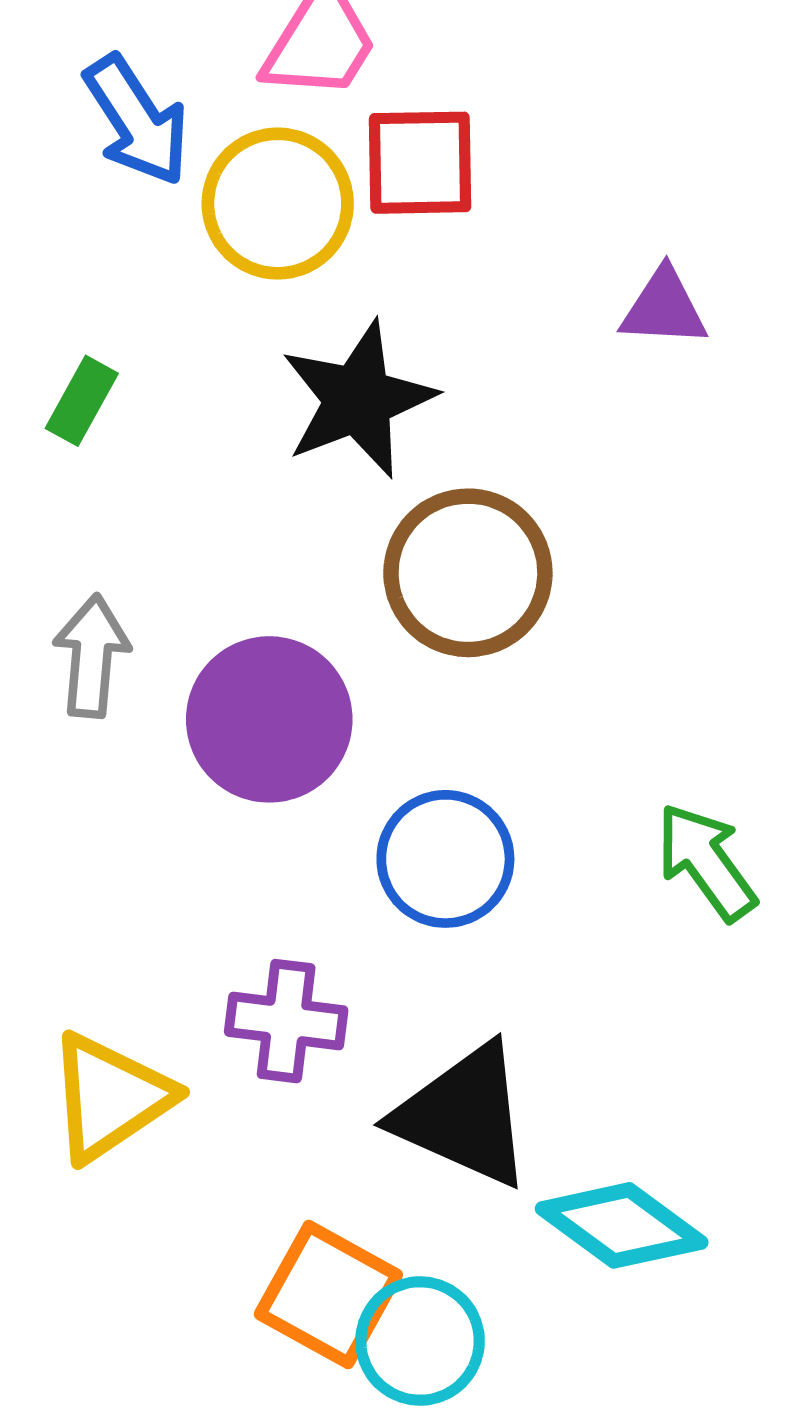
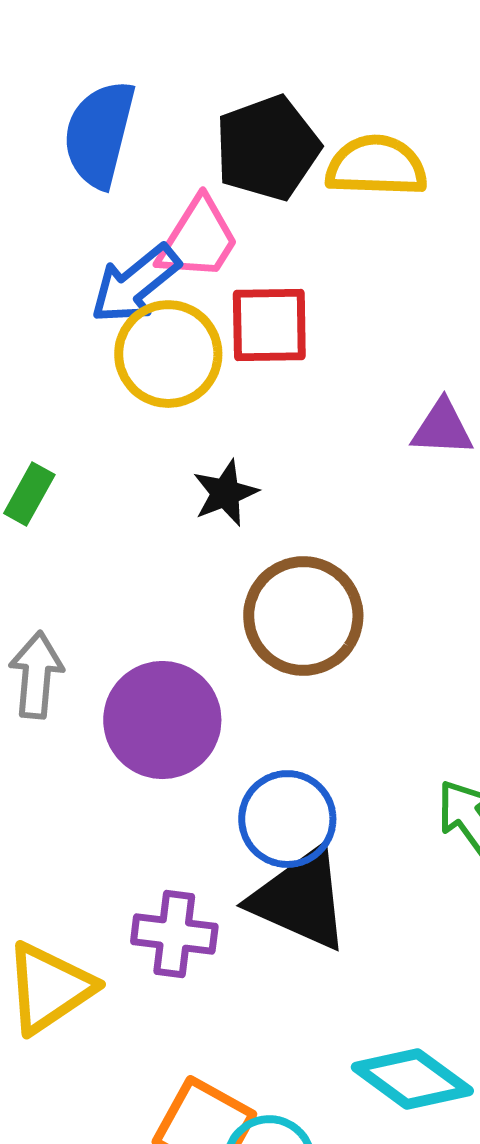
blue arrow: (137, 120) -> (135, 284), moved, turned 84
black star: (358, 399) -> (225, 493), size x0.6
black triangle: (464, 1115) -> (300, 899), moved

